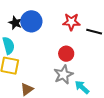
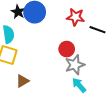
gray star: (63, 75) -> (75, 65), moved

